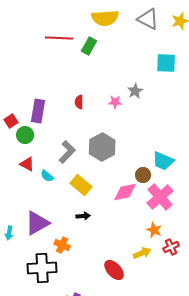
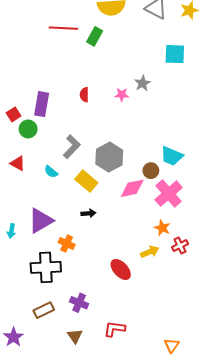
gray hexagon: (102, 147) -> (109, 157), moved
red triangle: (27, 164) -> (18, 163), moved

